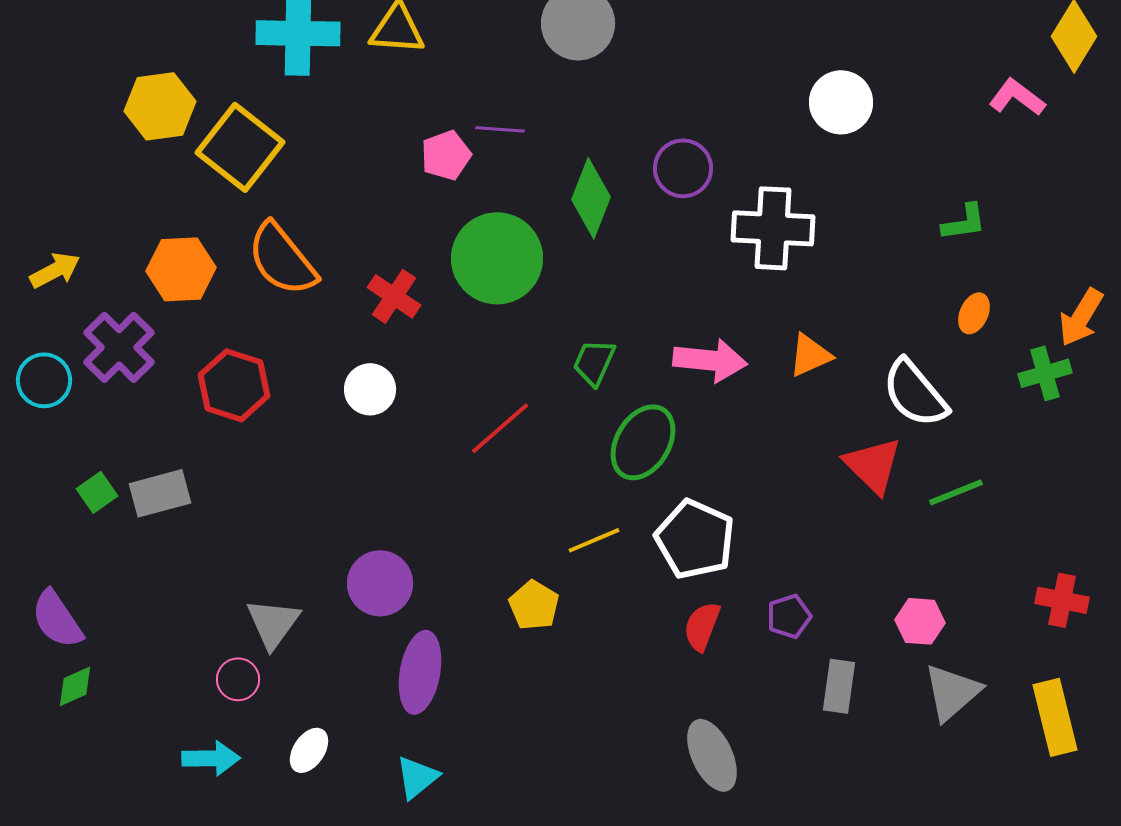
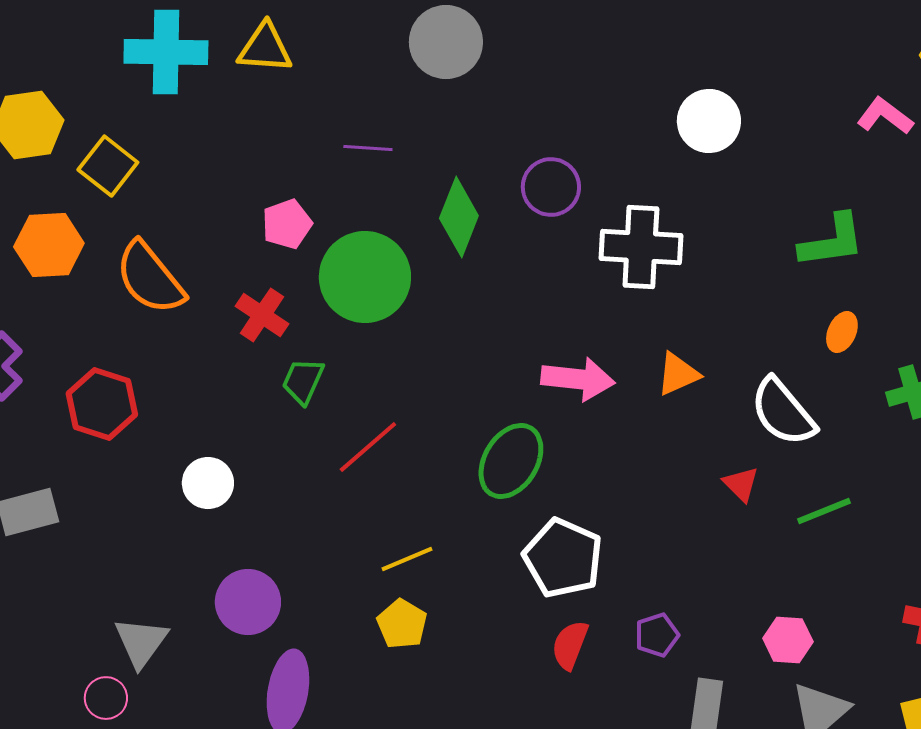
yellow square: (240, 147) -> (108, 166), size x0.7
pink pentagon: (446, 155) -> (287, 224), moved
green L-shape: (964, 222) -> (832, 241), size x1.5
orange hexagon: (181, 269) -> (49, 245), moved
green trapezoid: (594, 362) -> (303, 381), moved
white circle: (370, 389) -> (208, 483), moved
red triangle: (873, 465) -> (741, 484), size x0.6
yellow line: (594, 540) -> (407, 559), moved

